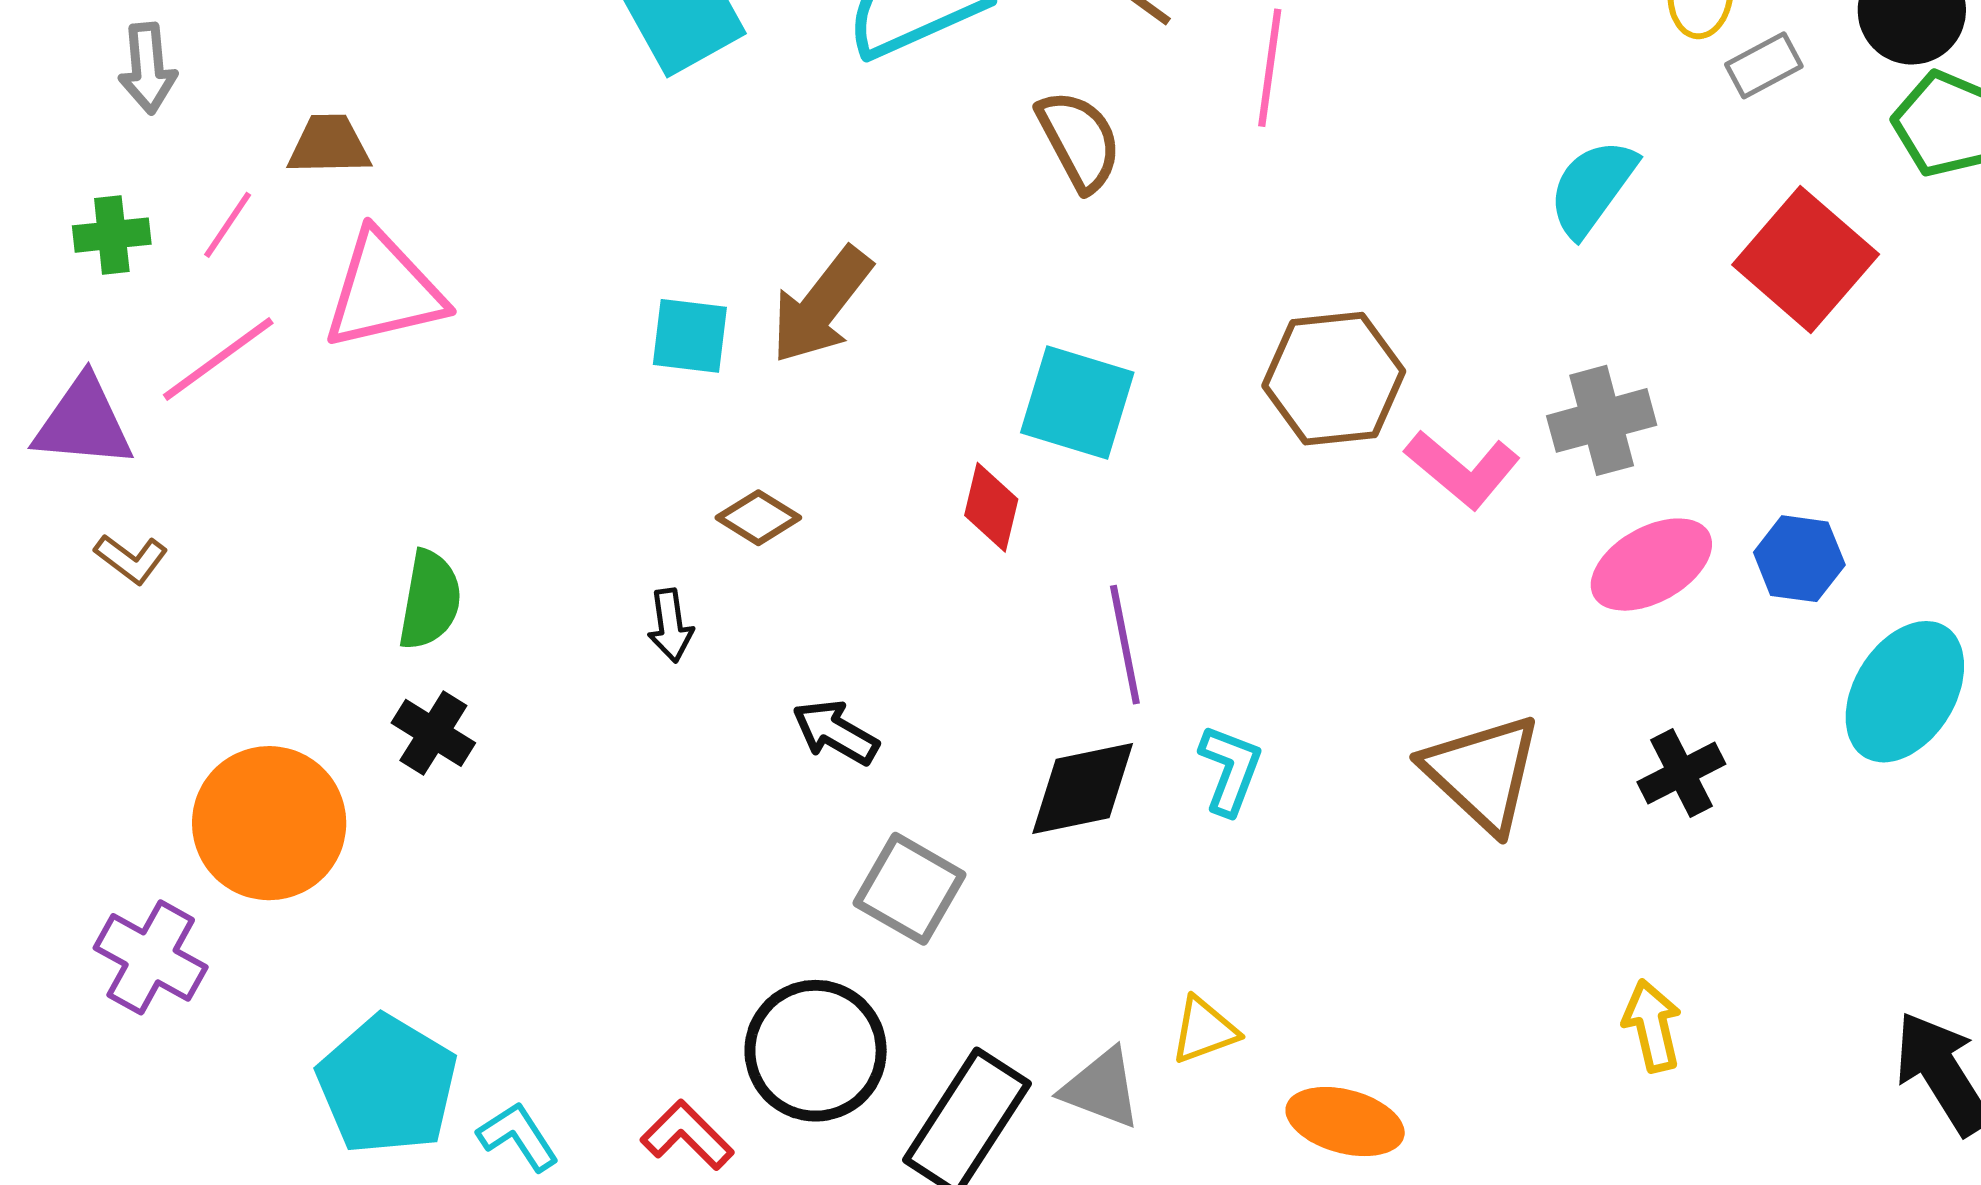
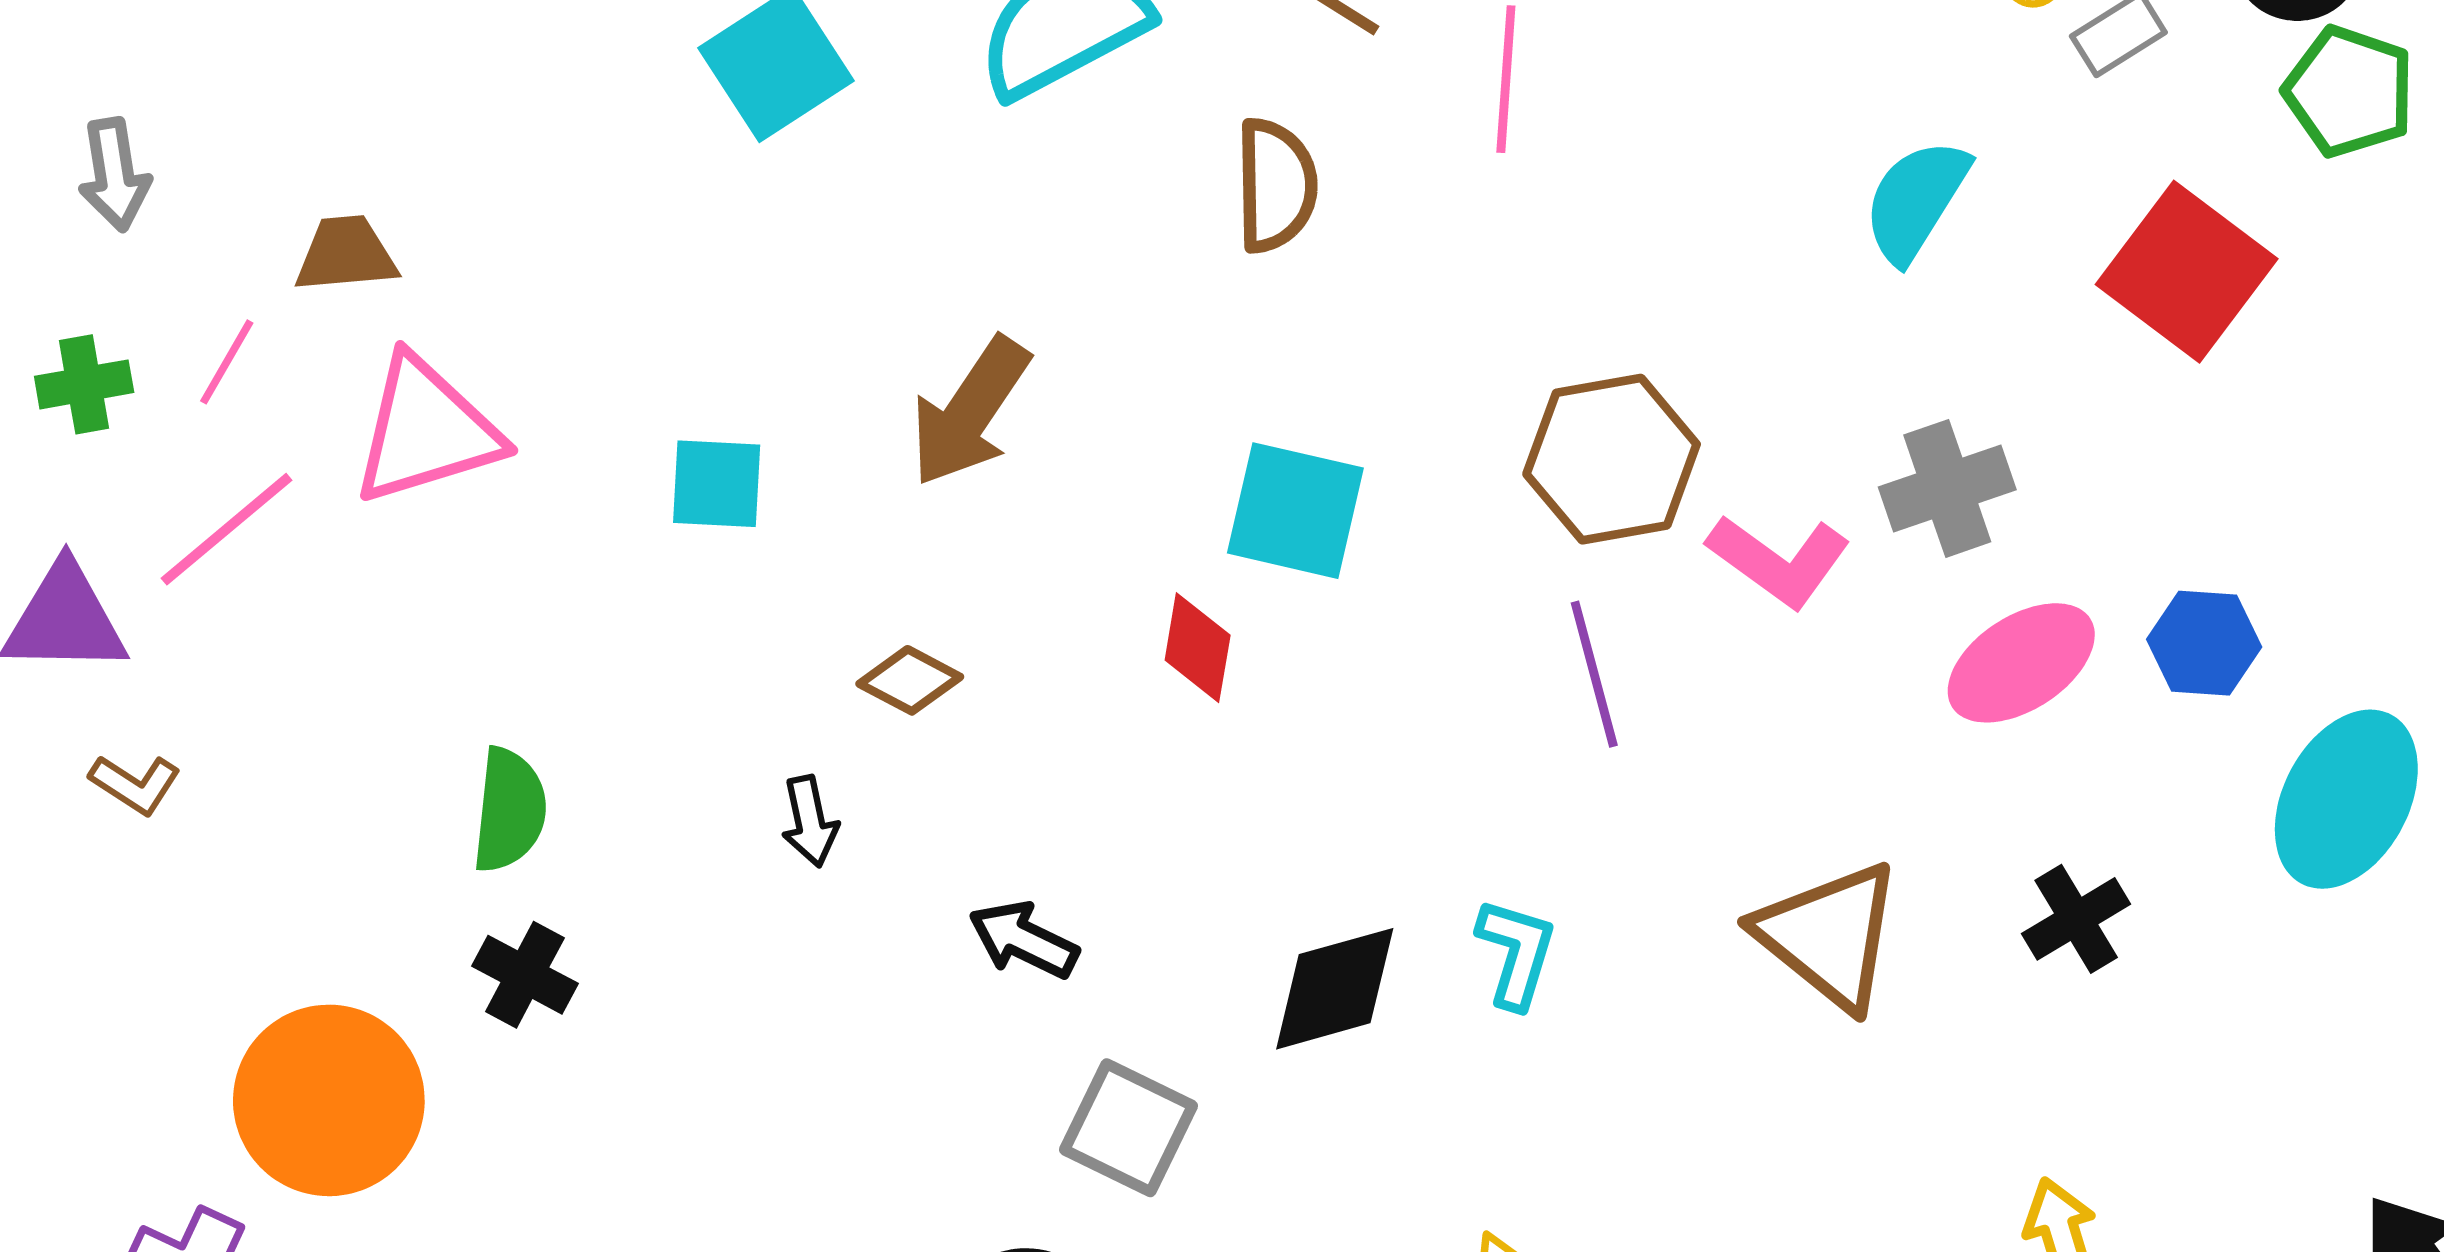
brown semicircle: (1079, 140) -> (1276, 185), turned 31
cyan square: (690, 336) -> (717, 484), moved
purple line: (1125, 645) -> (1594, 674), moved

